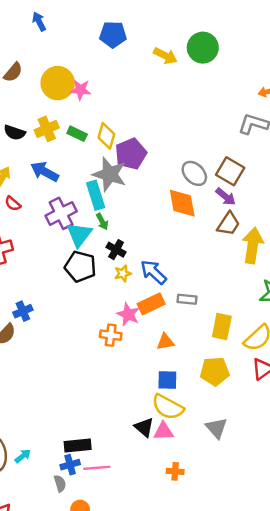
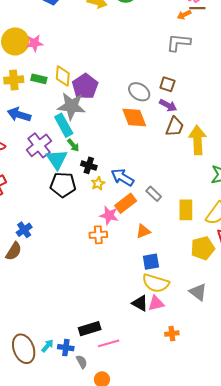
yellow cross: (47, 129) -> (14, 80), turned 30
brown square: (230, 171) -> (167, 84), size x0.7
gray rectangle: (187, 299) -> (154, 194), turned 49
yellow pentagon: (215, 371) -> (203, 248), moved
blue cross: (70, 465) -> (66, 348), moved, turned 35

